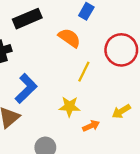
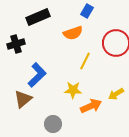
orange semicircle: (69, 38) -> (73, 33), turned 126
orange arrow: (91, 126) -> (91, 106), size x1.5

